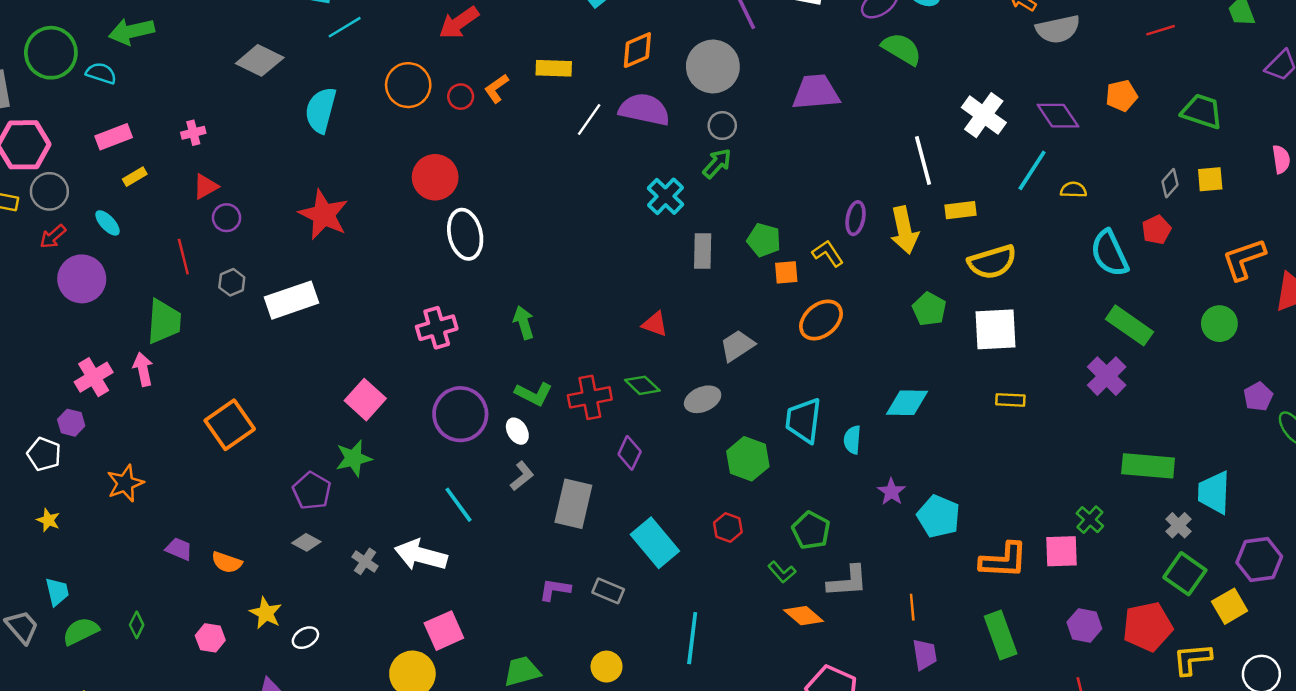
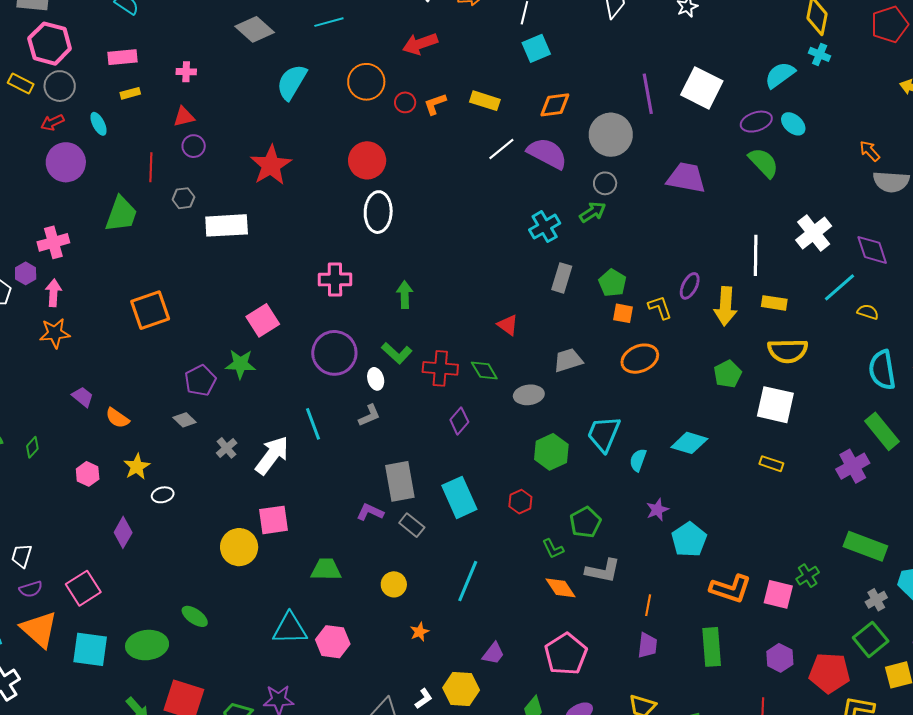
pink arrow: (143, 369) -> (54, 293), moved
gray rectangle: (573, 504) -> (400, 481), moved, turned -39
white arrow: (421, 555) -> (272, 455), turned 96

